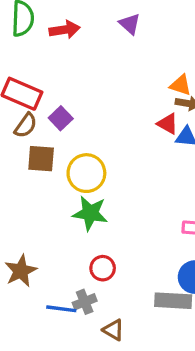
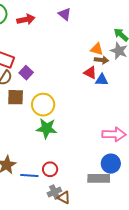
red circle: (103, 268) -> (50, 169), moved
gray cross: (85, 302) -> (54, 192), moved
blue line: (61, 309) -> (29, 176), moved

